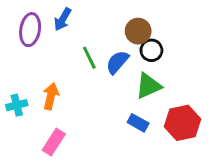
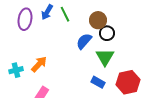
green line: (89, 58) -> (65, 14), moved
green triangle: (148, 86) -> (105, 57), turned -36
orange arrow: (51, 96) -> (39, 64), turned 30

